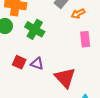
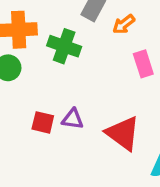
green cross: (35, 29) -> (64, 46), moved

